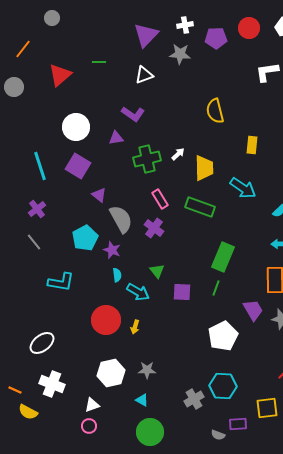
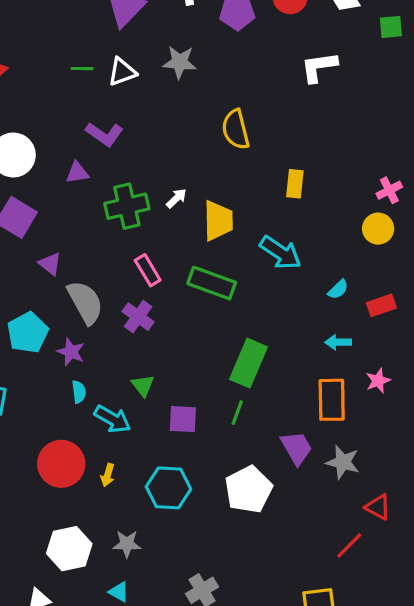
gray star: (180, 54) -> (180, 62), moved
green line: (99, 62) -> (82, 69), moved
cyan hexagon: (223, 386) -> (168, 488), moved

